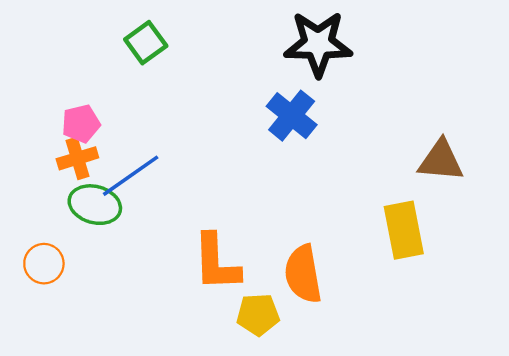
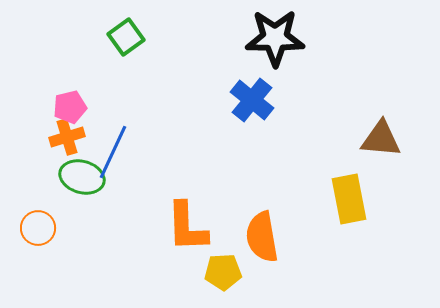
blue line: (131, 176) -> (113, 152), turned -30

